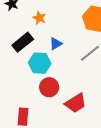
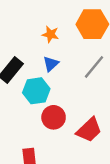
orange star: (39, 18) -> (50, 34), moved

